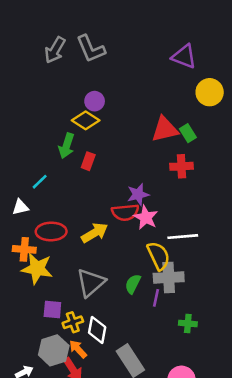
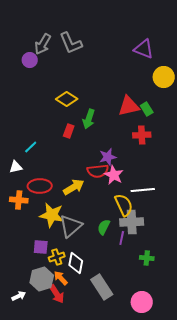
purple circle: (95, 101) -> (30, 60), moved
green arrow: (66, 146) -> (89, 119), moved
yellow star: (37, 269) -> (52, 215), moved

